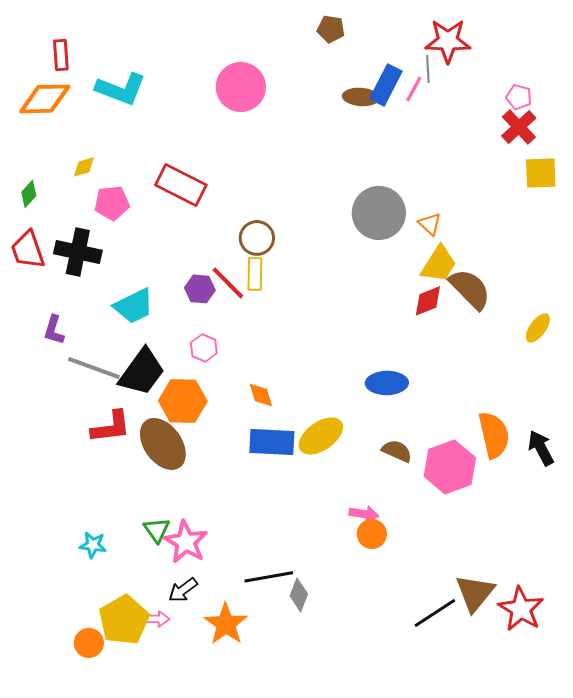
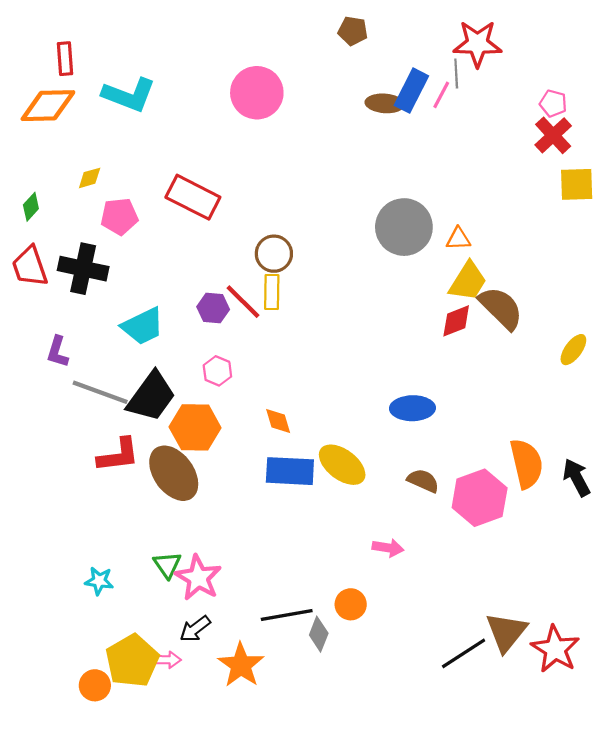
orange triangle: (430, 224) -> (458, 239), turned -45
yellow ellipse: (321, 436) -> (342, 465), turned 72
orange circle: (372, 534) -> (351, 604), moved

